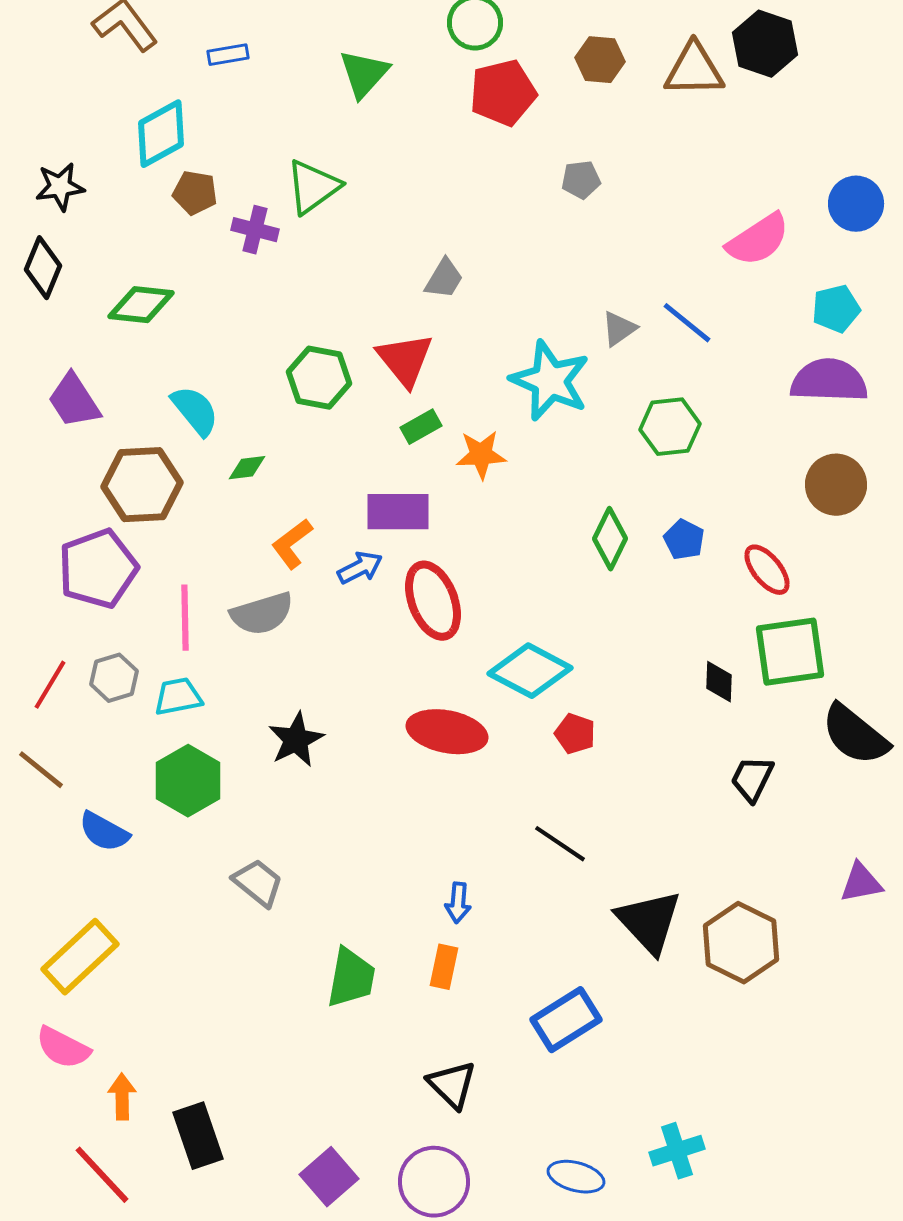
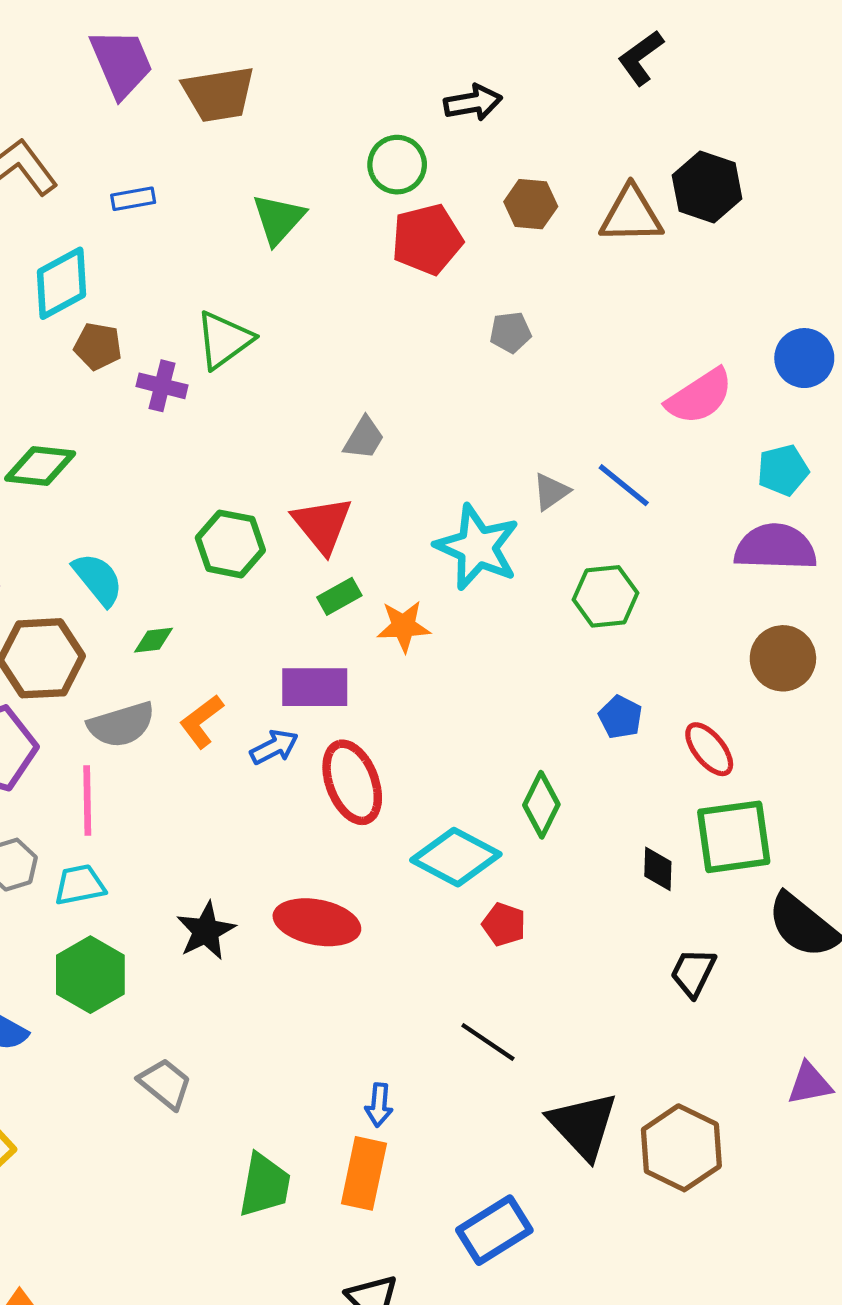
green diamond: (610, 539) -> (541, 805), moved
gray semicircle: (262, 614) -> (121, 725), moved
red ellipse: (447, 732) -> (317, 922), moved
orange rectangle: (444, 967) -> (364, 1173), size x1.5

